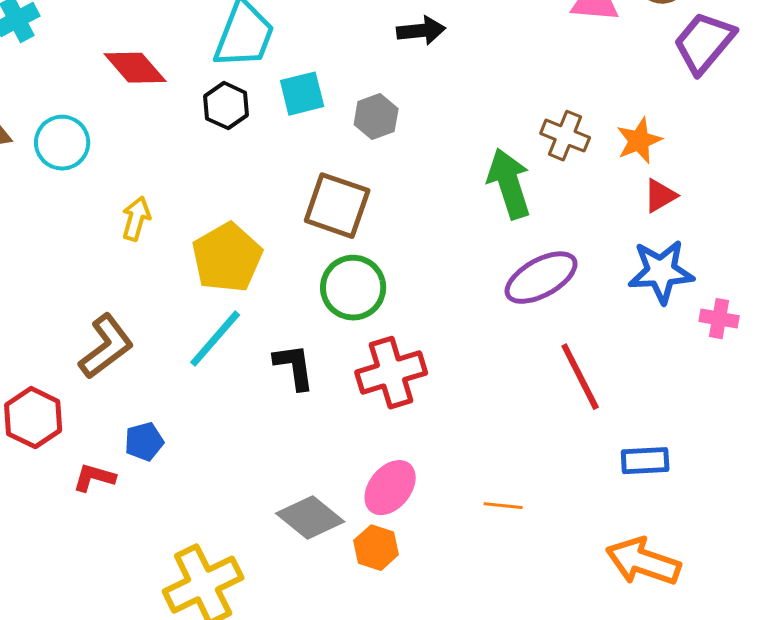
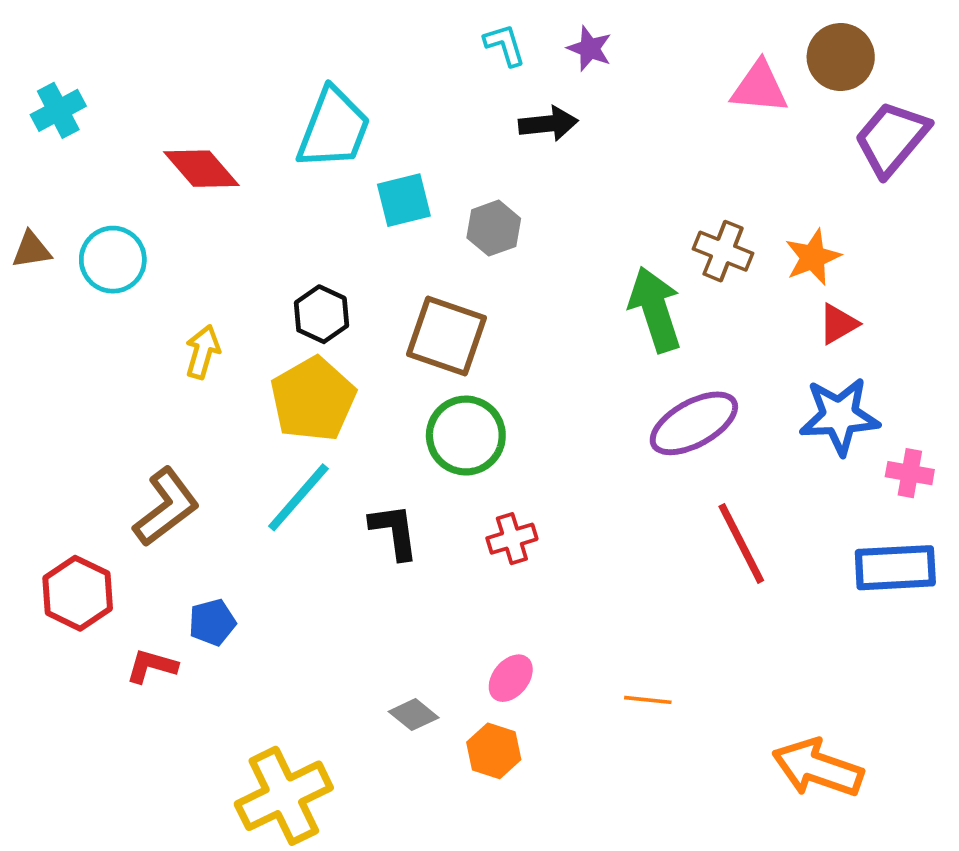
black hexagon: (226, 106) -> (321, 314), moved
red cross: (391, 373) -> (512, 539), size x0.6
blue rectangle: (645, 461) -> (895, 568), moved, size x1.4
pink ellipse: (390, 488) -> (511, 678), size x0.7
gray diamond: (310, 518) -> (414, 715), size x0.6

